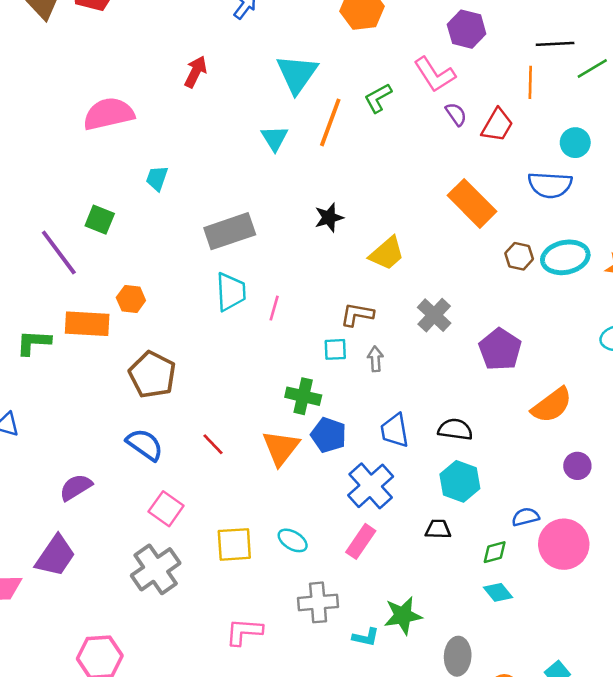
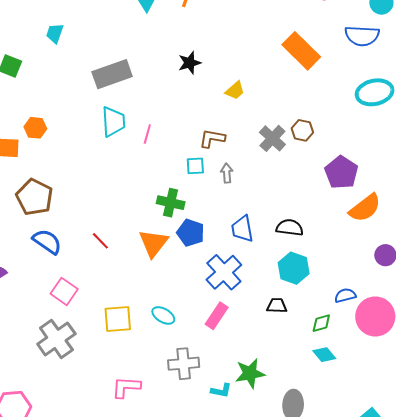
yellow trapezoid: (387, 253) -> (235, 90), size x0.7
brown hexagon: (519, 256) -> (302, 130), moved
purple pentagon: (500, 349) -> (341, 172), moved
brown pentagon: (152, 375) -> (34, 197), moved

